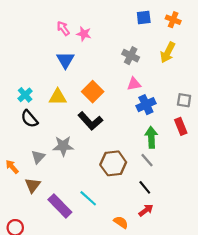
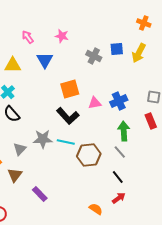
blue square: (144, 18) -> (117, 49), moved
pink arrow: (63, 28) -> (28, 37), moved
gray cross: (131, 56) -> (94, 56), moved
pink triangle: (134, 84) -> (95, 103), moved
orange square: (93, 92) -> (70, 89), turned 30
yellow triangle: (58, 97) -> (13, 65), moved
cyan line: (88, 198) -> (66, 142), moved, turned -30
purple rectangle: (60, 206) -> (40, 194), size x0.7

